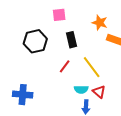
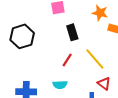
black hexagon: (35, 41) -> (22, 36), moved
cyan semicircle: (81, 89) -> (60, 85), moved

